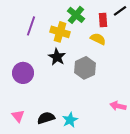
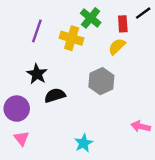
yellow semicircle: (98, 39) -> (117, 47), turned -70
black star: (57, 57) -> (37, 74), moved
purple circle: (23, 73) -> (17, 109), moved
black semicircle: (46, 118) -> (55, 95), moved

